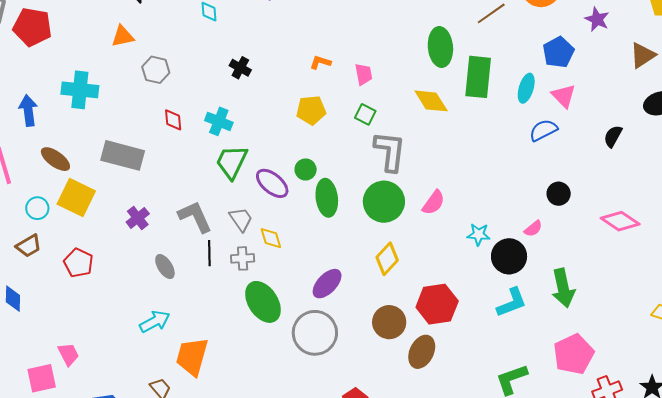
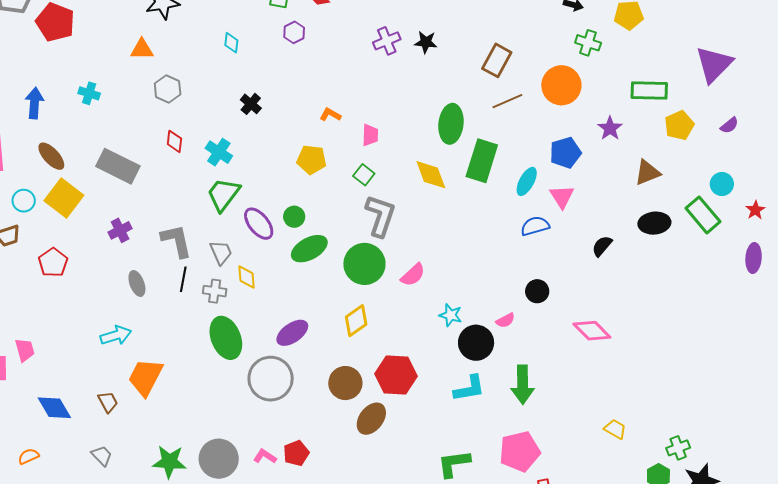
cyan cross: (80, 90) -> (89, 93), size x0.6
green ellipse: (327, 198) -> (309, 249), turned 57

